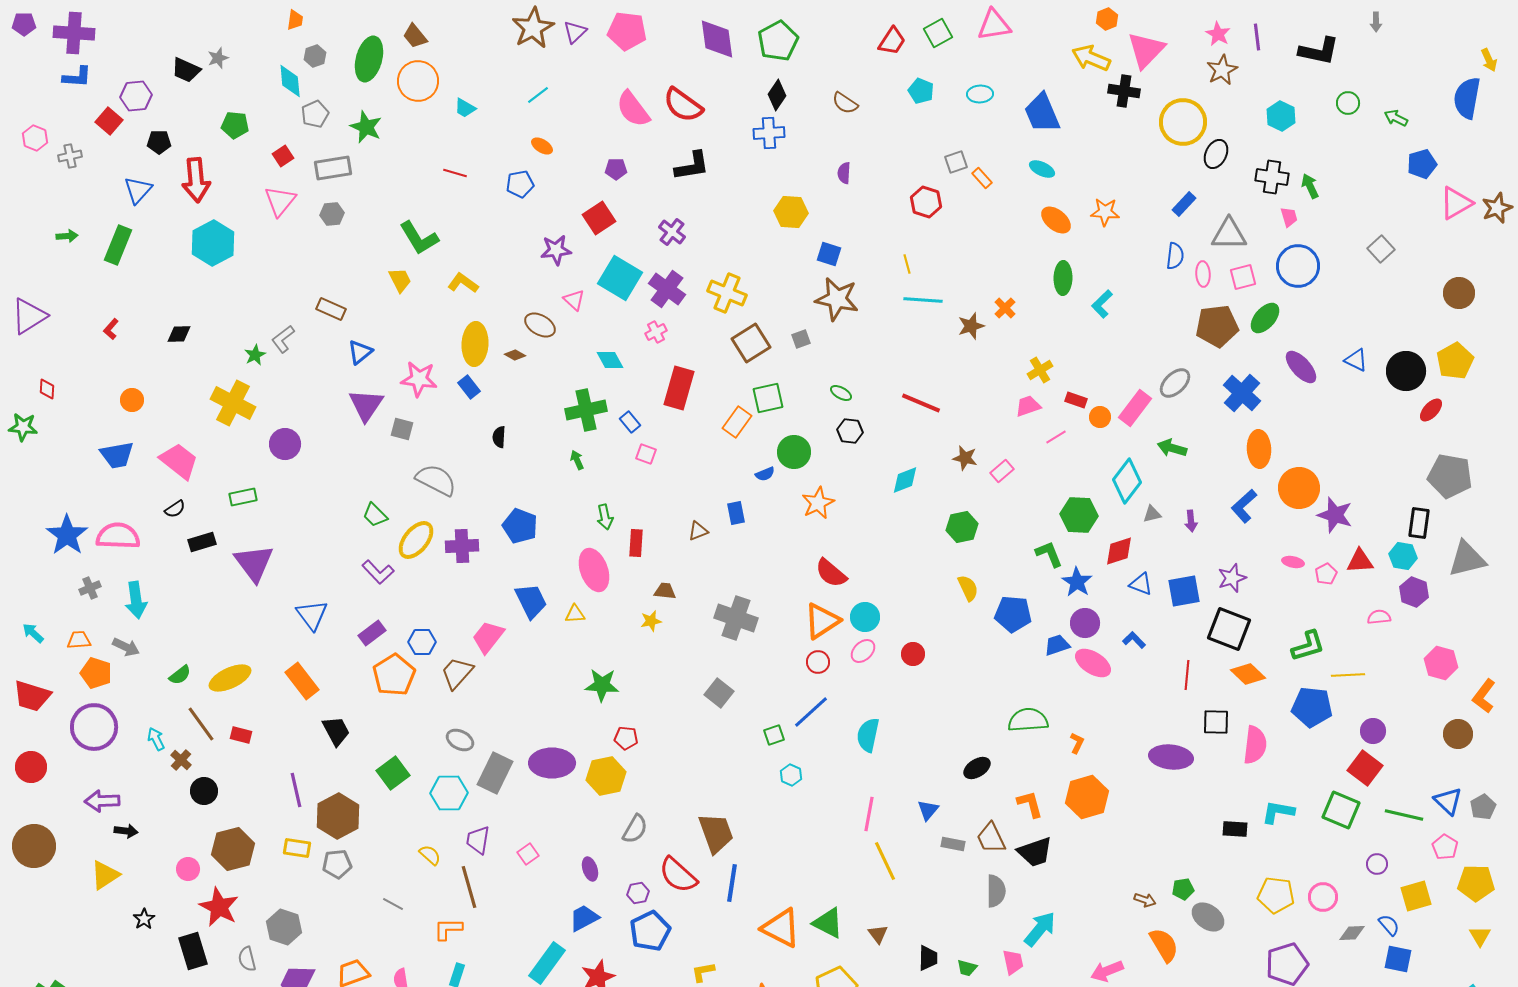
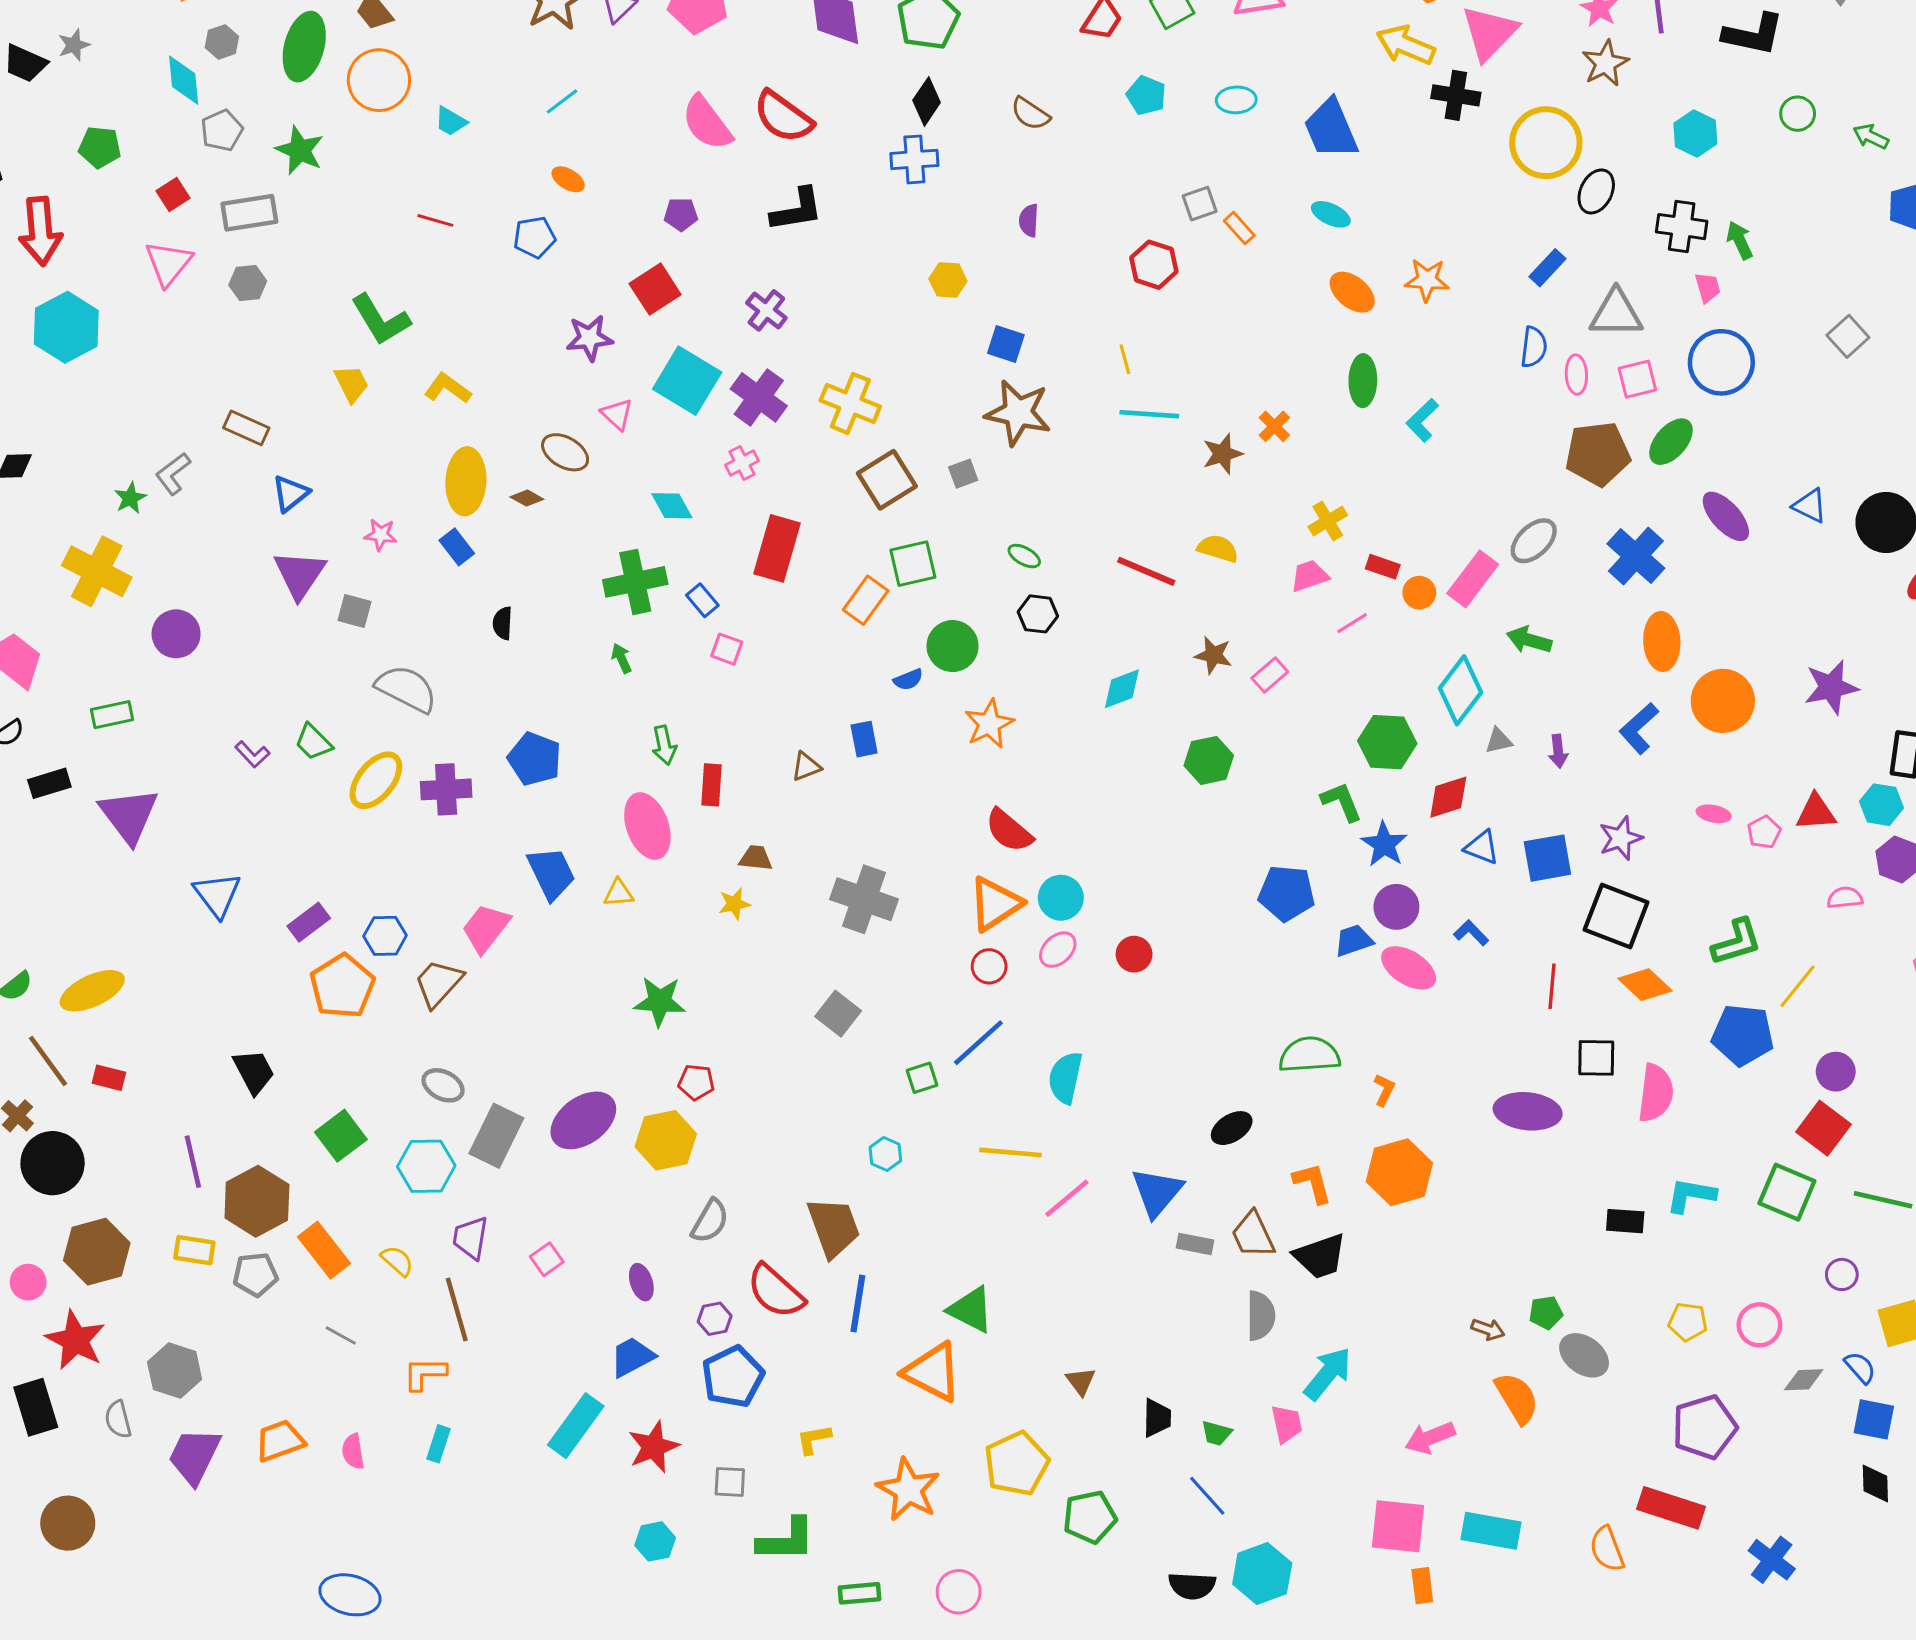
yellow hexagon: (791, 212) -> (948, 280), size x0.7
pink star: (419, 379) -> (380, 535), size x0.6
purple star: (1335, 515) -> (1831, 687), moved, turned -30
purple L-shape: (378, 572) -> (252, 754), moved, size x0.7
yellow semicircle: (968, 588) -> (1218, 548), moved, turned -48
yellow line: (1348, 675) -> (1798, 986), turned -48
orange rectangle: (302, 681) -> (324, 1250), moved
purple ellipse: (552, 763) -> (583, 1120), turned -36
cyan hexagon: (791, 775) -> (885, 1154), moved
black circle: (204, 791) -> (53, 1163), size x1.5
blue triangle: (928, 810) -> (1157, 1192), size x1.6
pink line: (869, 814) -> (1067, 1198), turned 40
yellow line: (885, 861) -> (1010, 1152), moved, turned -60
yellow pentagon: (1276, 895) -> (1688, 1322), size x0.7
green triangle: (828, 923) -> (971, 1310), moved

